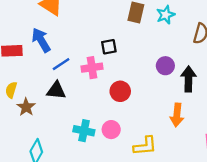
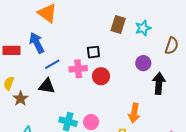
purple circle: (165, 66) -> (143, 63), moved
red circle: (120, 91) -> (101, 76), moved
orange arrow: (177, 115) -> (134, 113), moved

